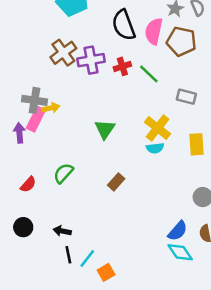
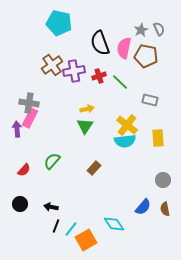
yellow arrow: (51, 108) -> (87, 109), moved
cyan semicircle: (155, 148) -> (125, 141), size x1.5
cyan diamond: (180, 252) -> (114, 224), moved
black line: (68, 255) -> (56, 226), turned 32
orange square: (106, 272) -> (86, 240), size x1.5

